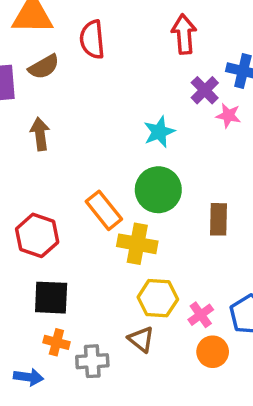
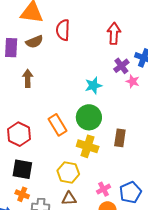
yellow cross: (137, 244) -> (88, 146), moved
yellow hexagon: (158, 298) -> (68, 172), moved
brown triangle: (141, 339) -> (69, 199), turned -49

